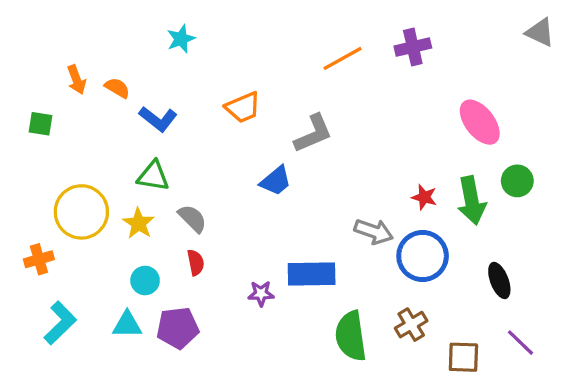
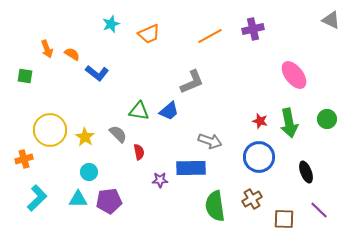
orange trapezoid: (243, 107) -> (149, 34), moved
green triangle: (153, 176) -> (139, 111), moved
green circle: (517, 181) -> (327, 119), moved
gray arrow: (374, 231) -> (210, 141), moved
red semicircle: (196, 263) -> (139, 152), moved

